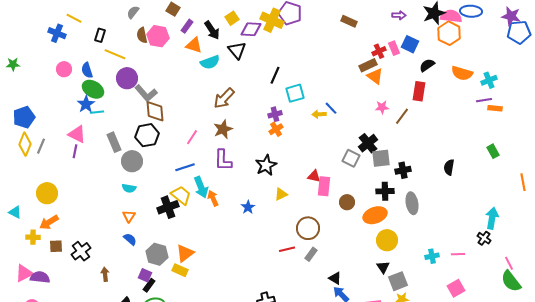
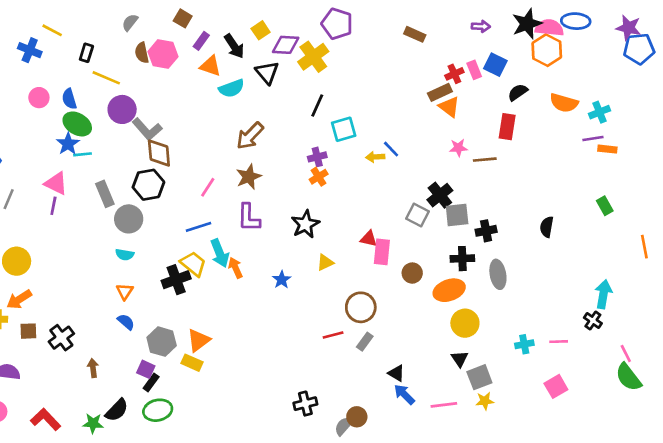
yellow cross: (272, 20) -> (313, 57), moved, turned 30
brown line: (402, 116) -> (485, 160), turned 48

